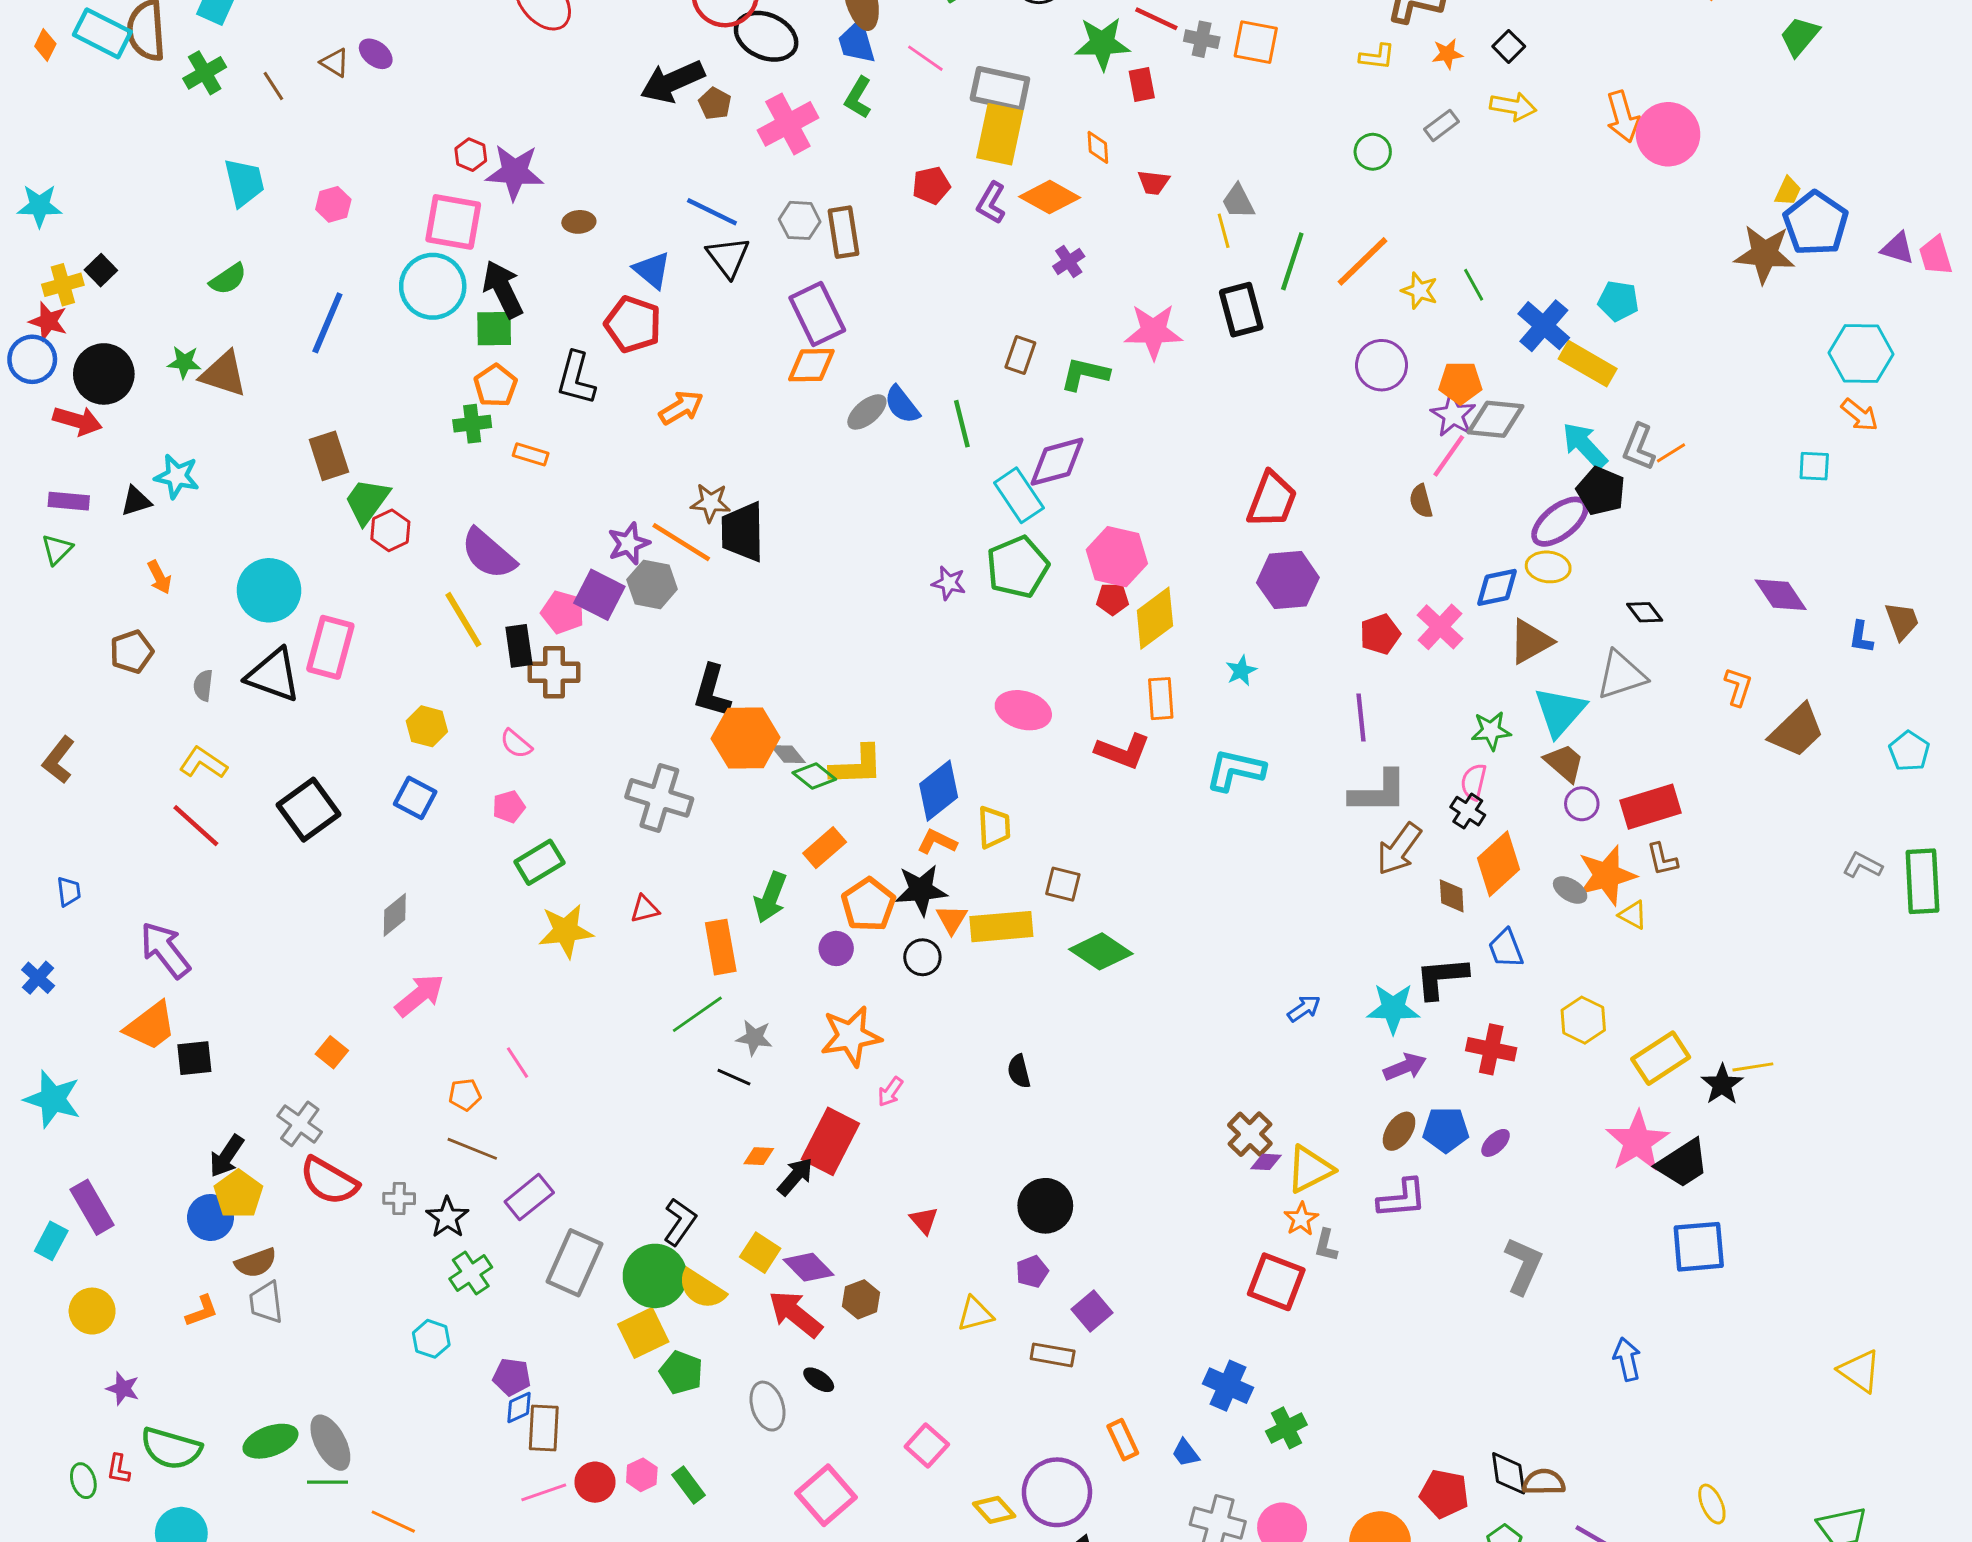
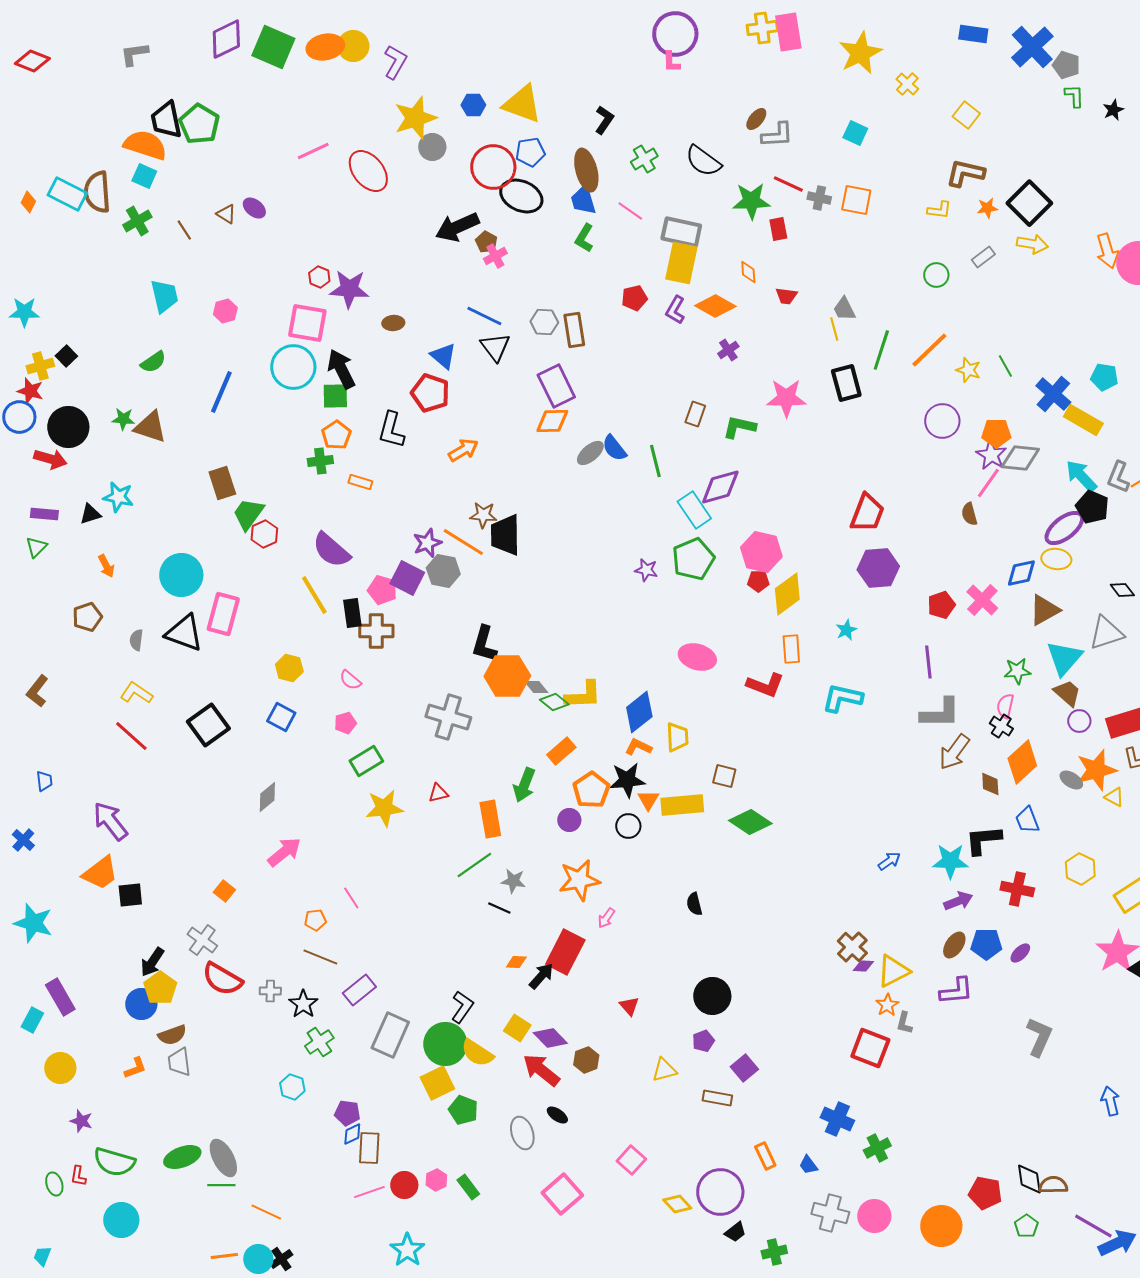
black square: (1509, 46) -> (1029, 203), size x2.0
pink cross: (788, 124) -> (495, 256), moved, size x0.6

